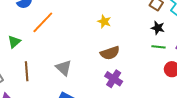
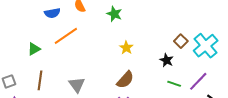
black star: (158, 28) -> (167, 60), moved
brown semicircle: (110, 53) -> (125, 80), turned -42

